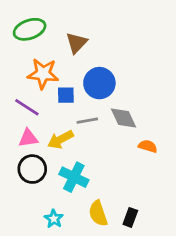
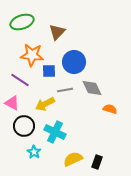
pink triangle: (28, 138) -> (12, 103), moved, turned 35
yellow semicircle: (98, 213) -> (73, 159), turned 84
cyan star: (54, 219) -> (34, 152), moved

